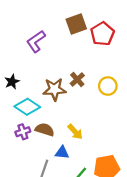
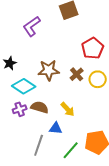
red pentagon: (102, 34) -> (93, 48), moved
brown cross: (77, 80) -> (77, 74), moved
yellow circle: (108, 86) -> (98, 79), moved

